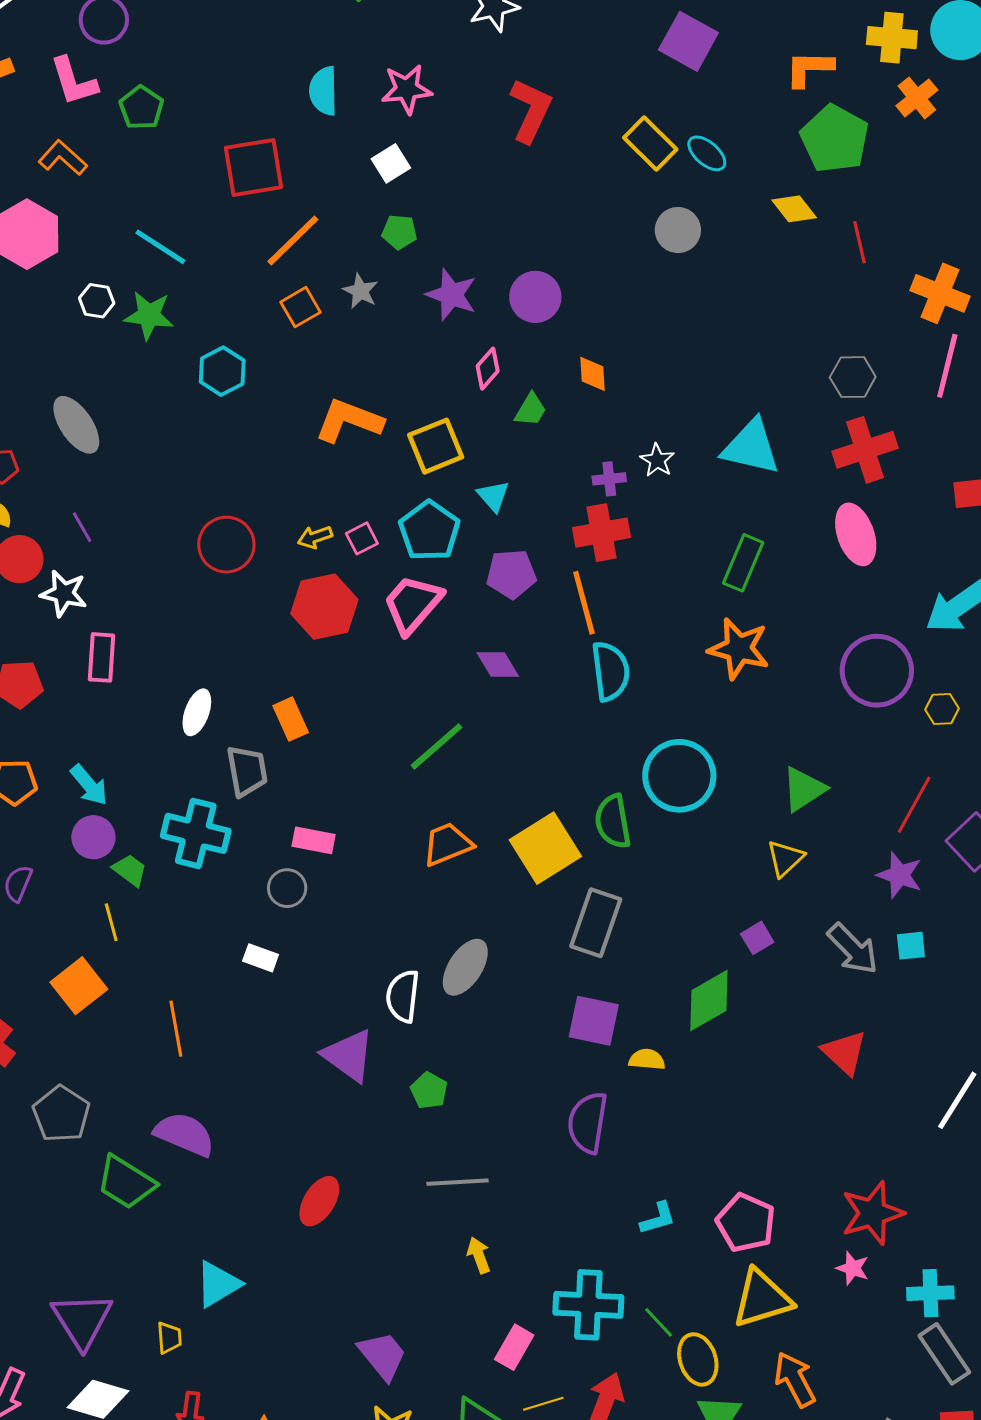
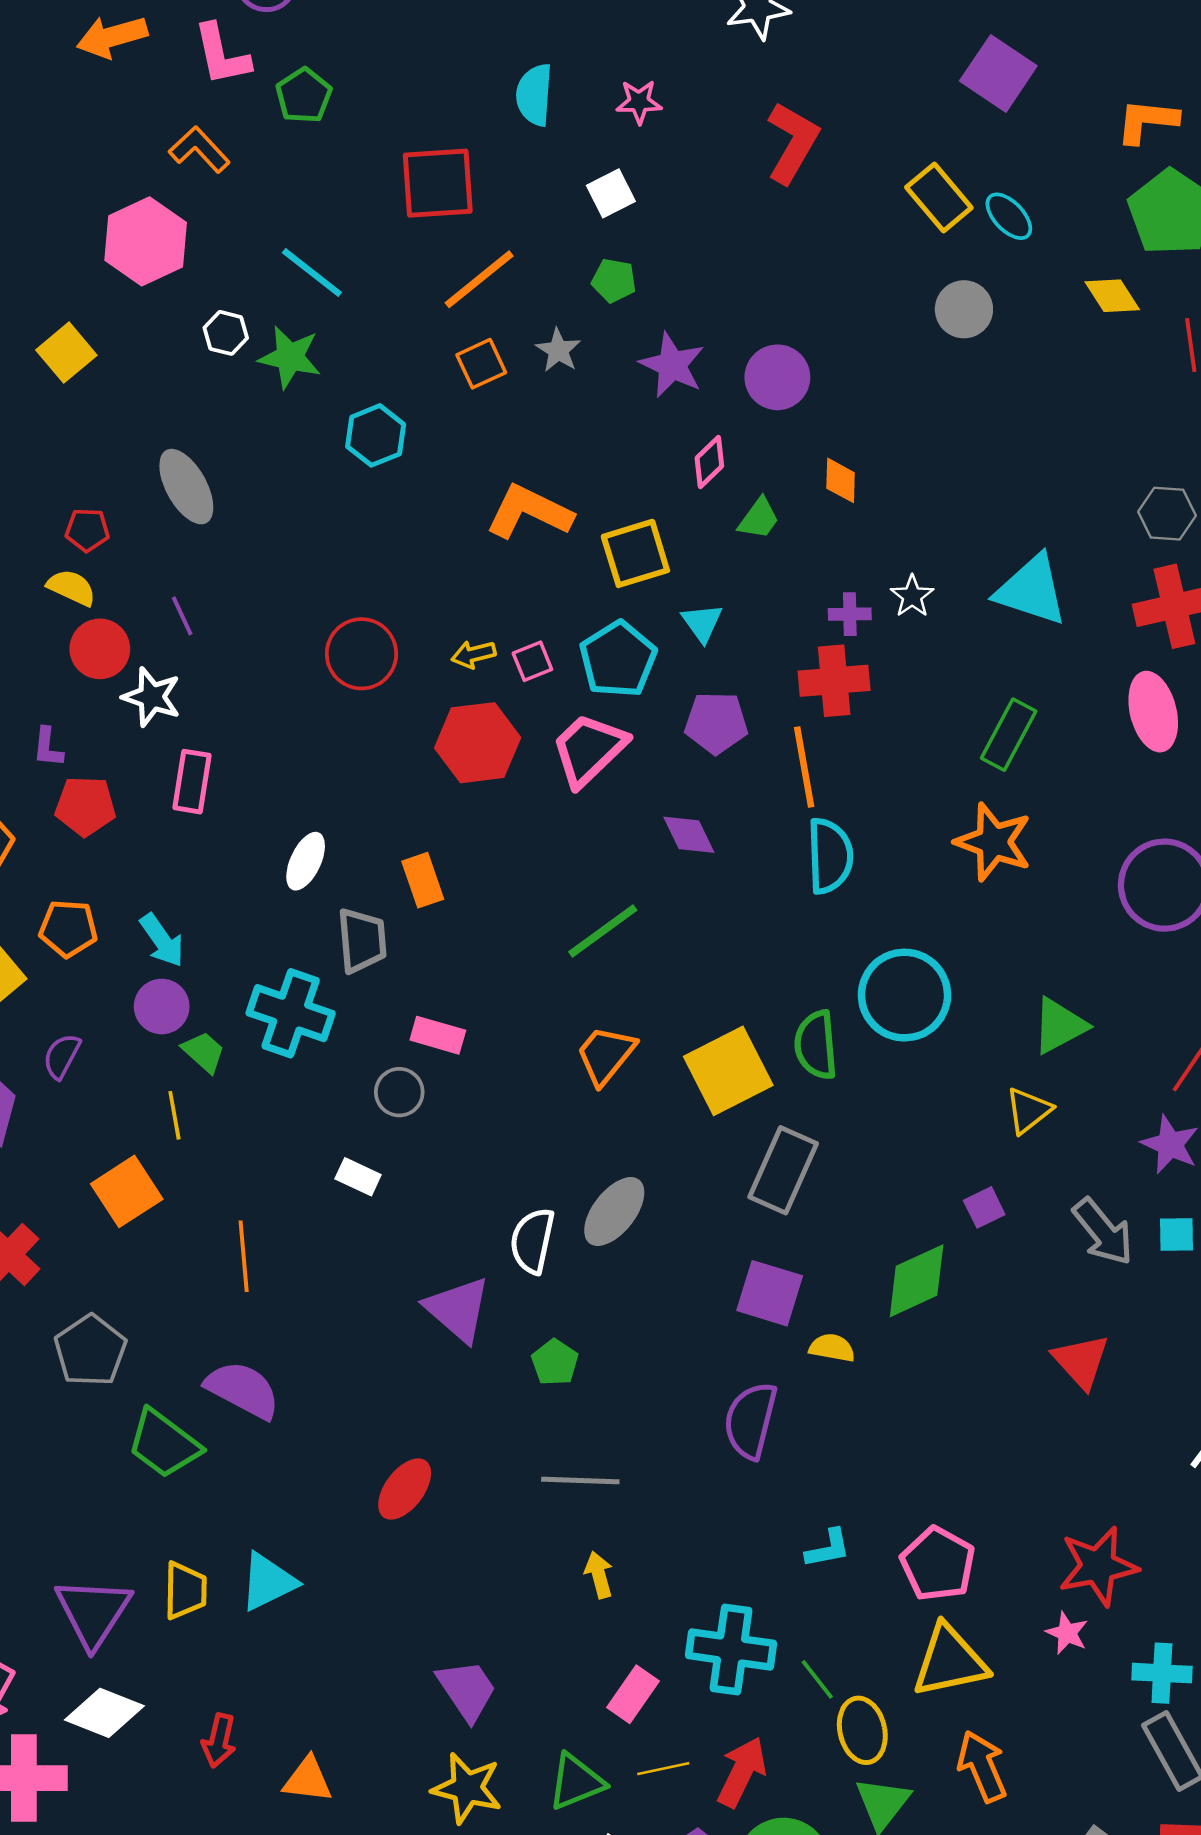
pink star: (407, 89) -> (639, 102), size x0.7
orange trapezoid: (448, 844) -> (606, 1055), turned -34
yellow trapezoid: (169, 1338) -> (185, 1591), moved, size x1.4

